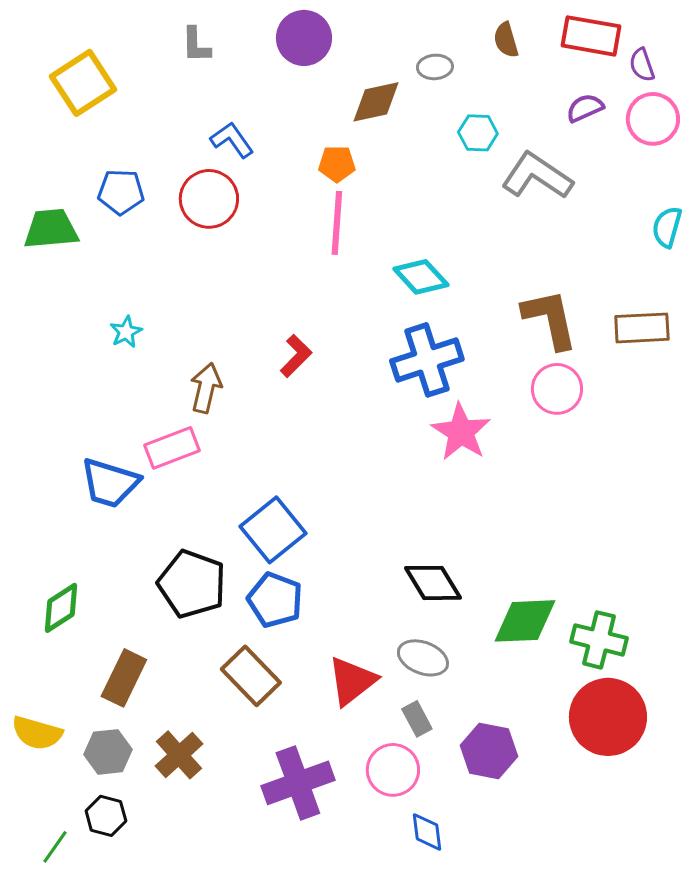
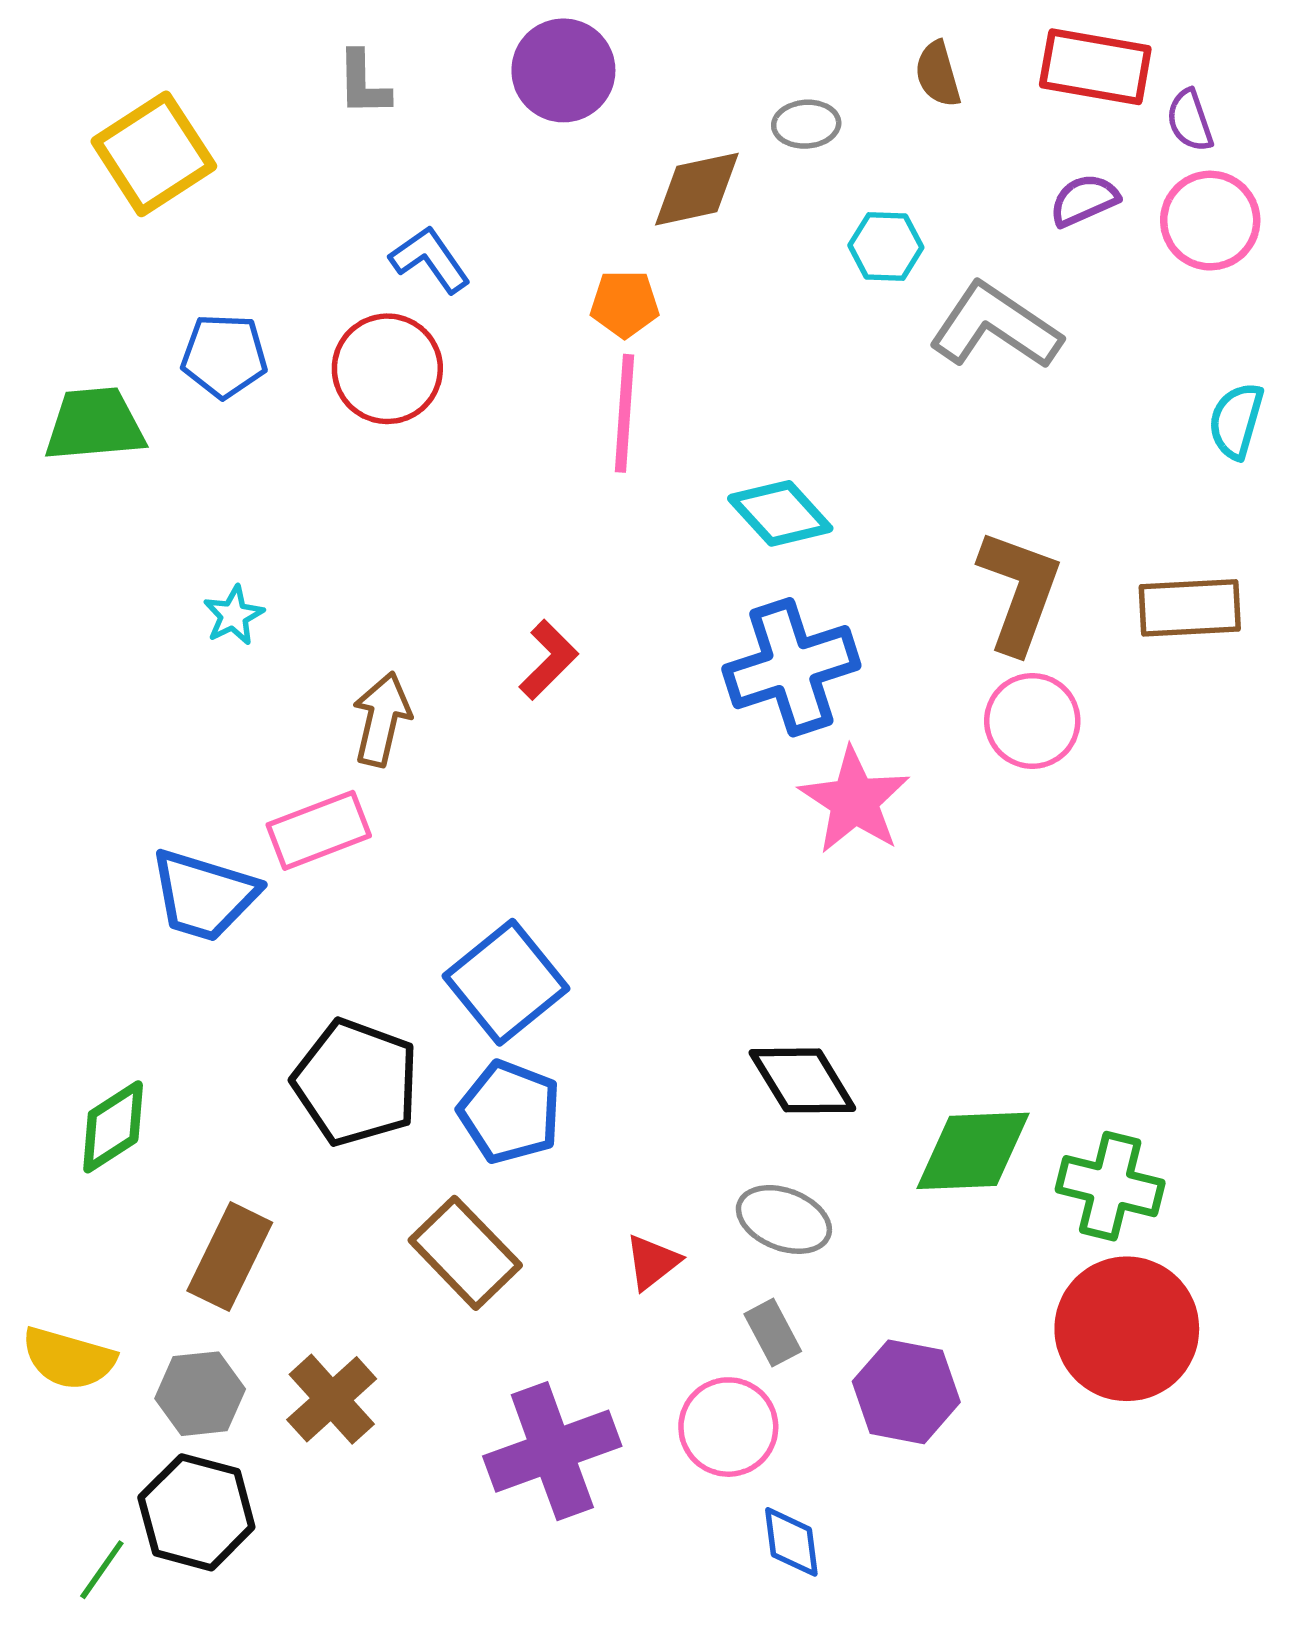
brown L-shape: (550, 319) -> (1019, 591), turned 32
red triangle: (352, 681) -> (652, 1262), size x0.6
black hexagon: (106, 816) -> (196, 1512), size x1.5

